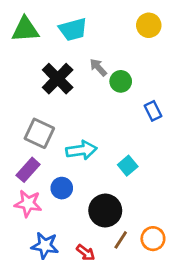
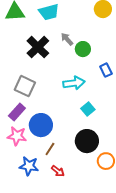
cyan arrow: (81, 150) -> (74, 83), moved
blue circle: (62, 188) -> (41, 125), size x1.5
black circle: (105, 211) -> (87, 141), moved
brown line: (121, 240) -> (50, 149), moved

